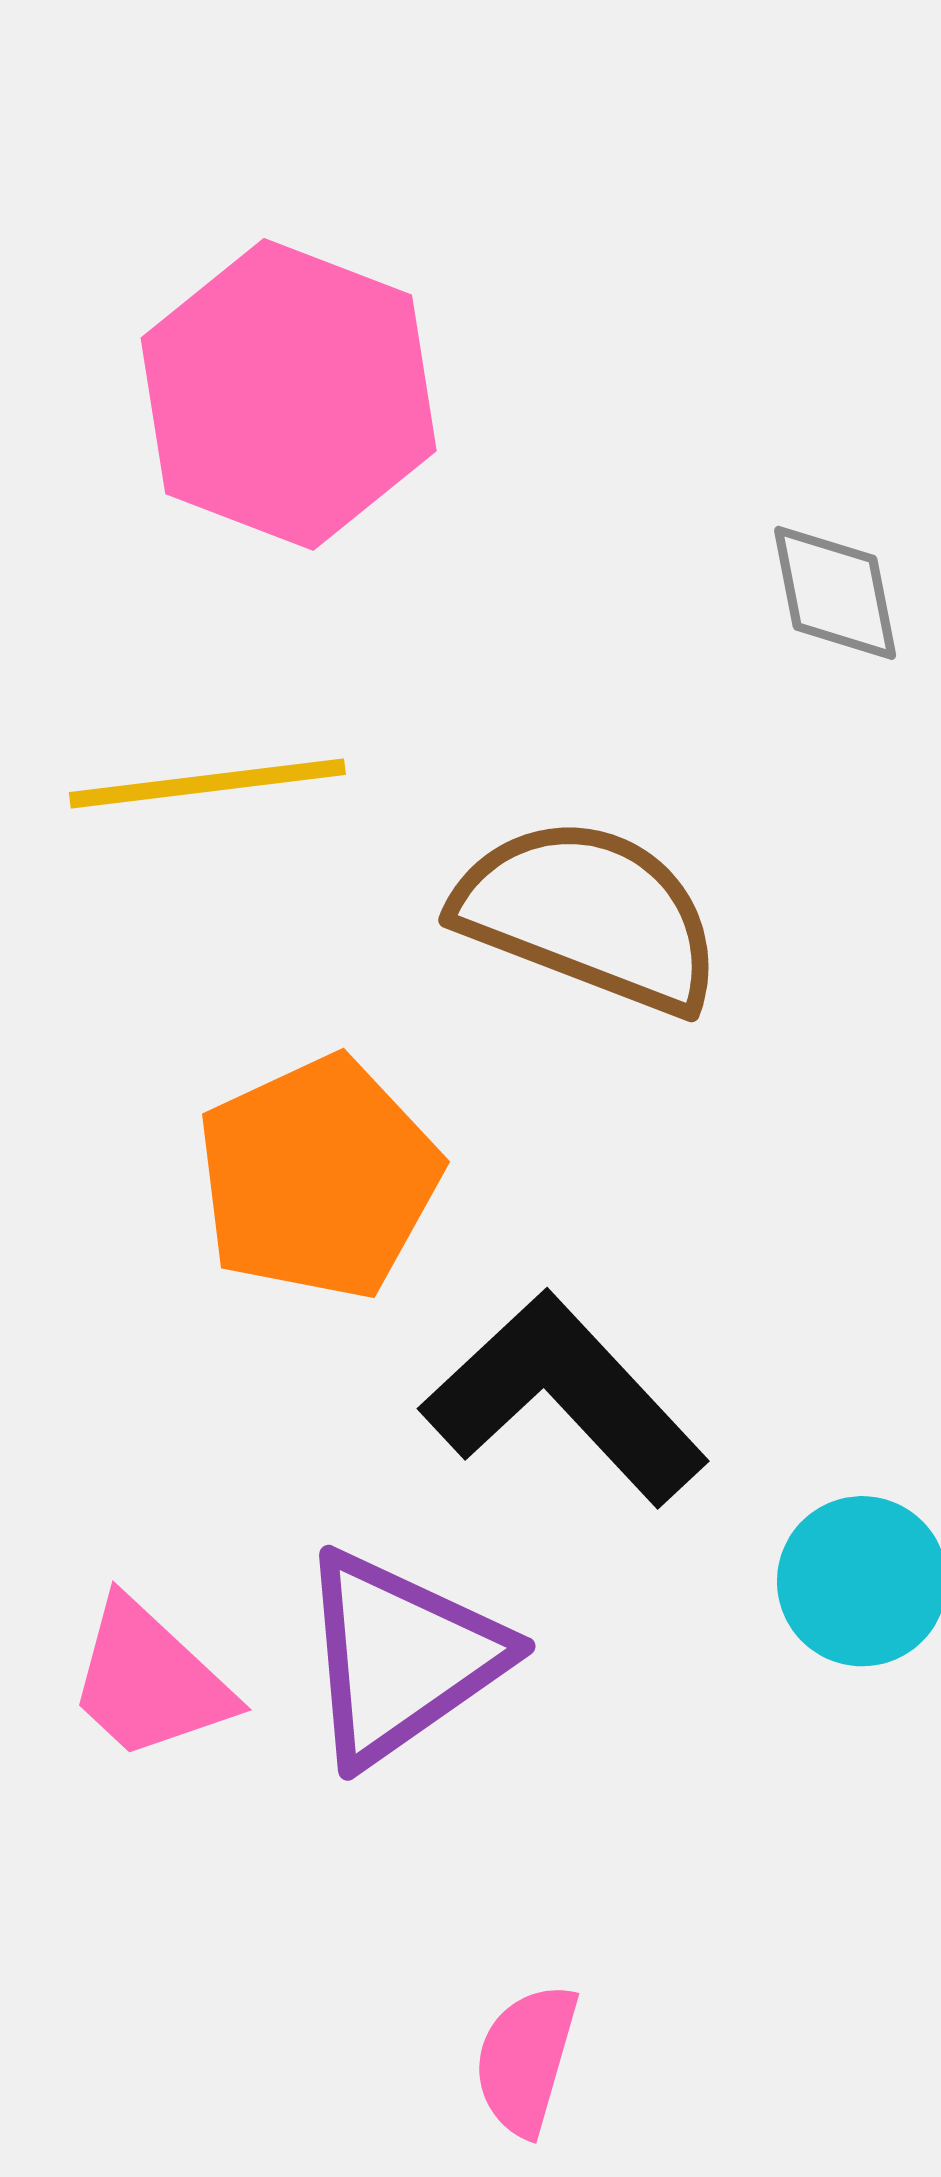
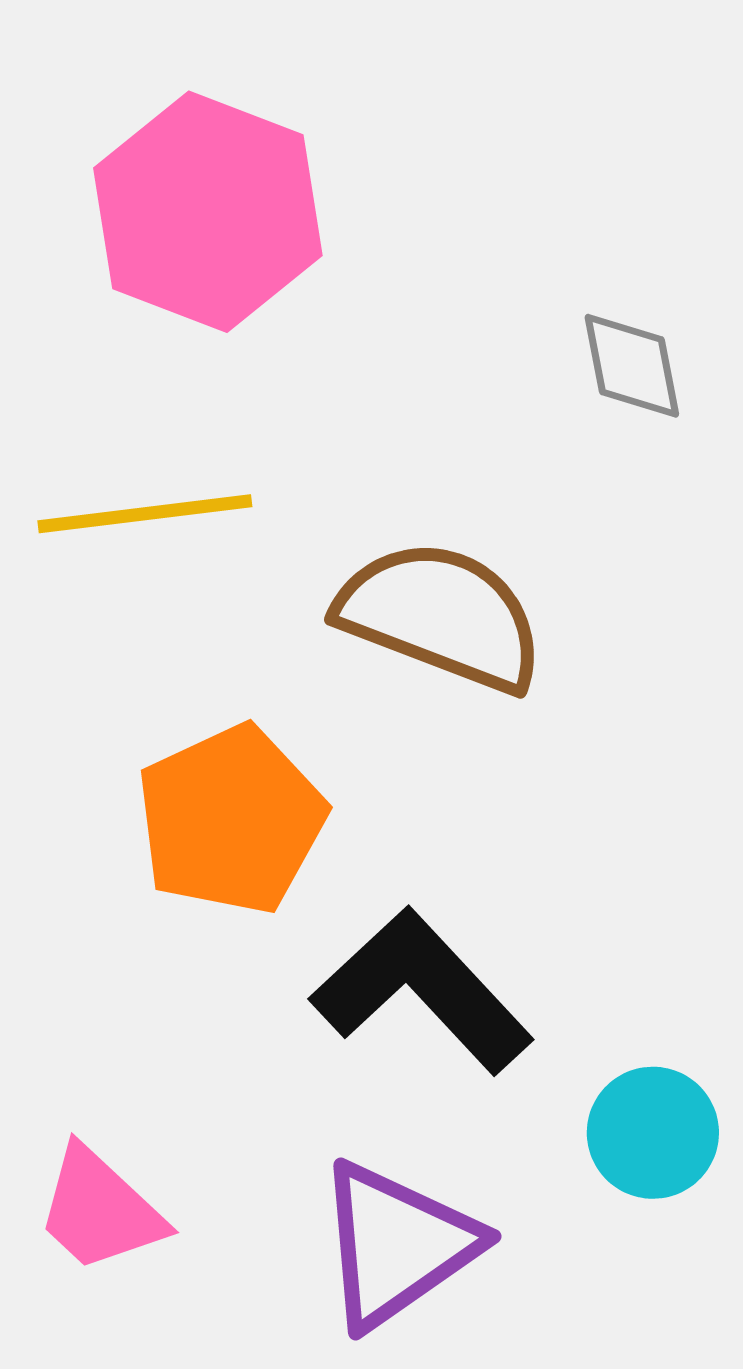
purple triangle: (401, 1657) -> (397, 1245), moved

